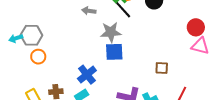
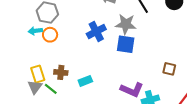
cyan arrow: (16, 38) -> (35, 31), moved
blue cross: (87, 75) -> (96, 31), moved

